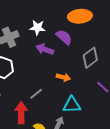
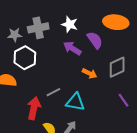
orange arrow: (63, 77) -> (89, 73), moved
cyan triangle: (72, 105) -> (75, 102), moved

